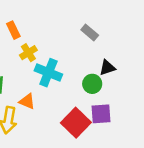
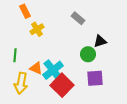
gray rectangle: (90, 33) -> (78, 18), moved
cyan cross: (48, 73) -> (53, 70), moved, turned 30
red square: (76, 123) -> (62, 85), moved

